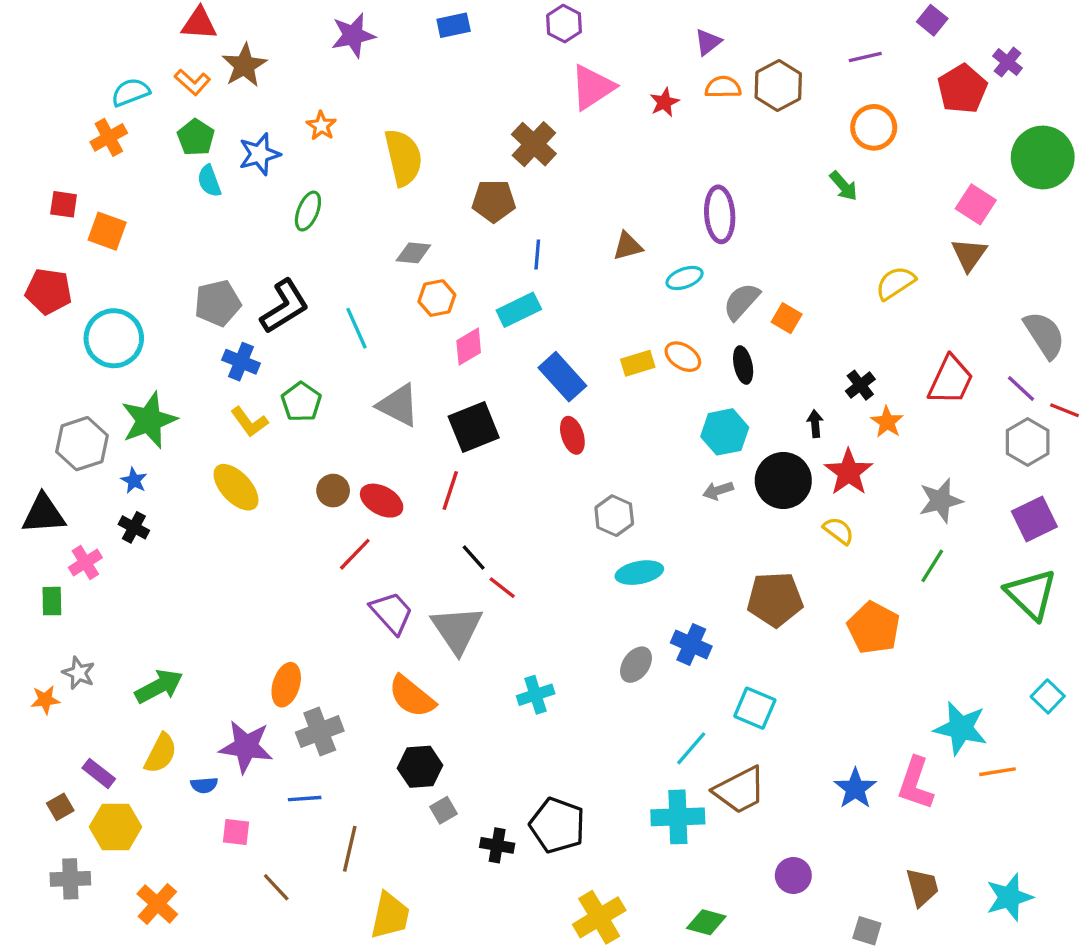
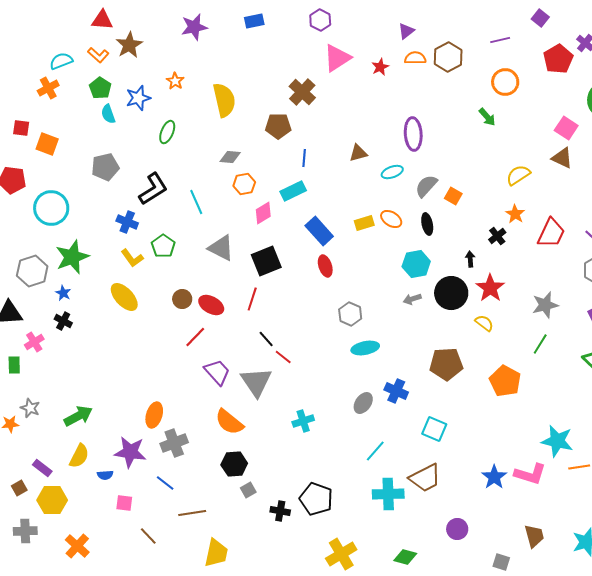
brown triangle: (969, 255) -> (562, 158), turned -40
gray pentagon: (218, 303) -> (105, 167), moved
orange star: (887, 422) -> (515, 214), moved
cyan line: (691, 748) -> (375, 451), moved
pink L-shape: (916, 783) -> (530, 474), turned -92
blue line: (305, 799) -> (165, 483), turned 42
brown line: (350, 849) -> (192, 513), turned 68

